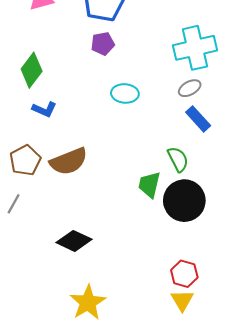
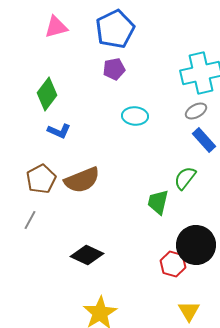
green semicircle: (178, 159) -> (185, 178), turned -115
black circle: (184, 201) -> (196, 245), moved
red hexagon: (184, 274) -> (173, 264), moved

